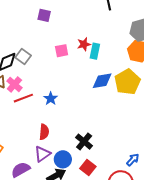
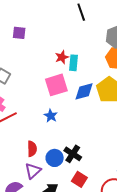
pink square: (62, 51) -> (56, 85), moved, size x1.6
blue star: (51, 99) -> (51, 116), moved
blue circle: (63, 159) -> (55, 158), moved

